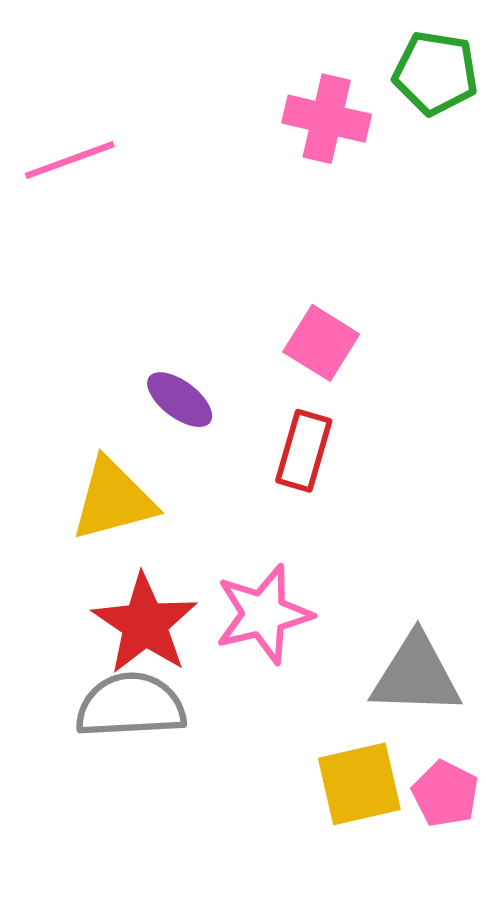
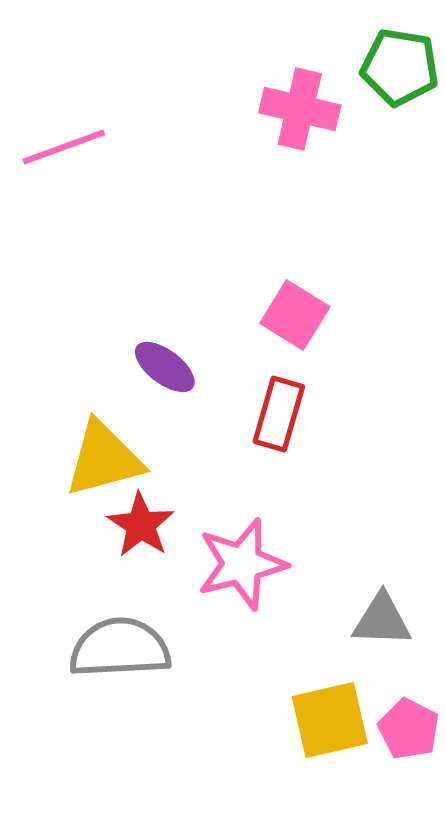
red star: (145, 624) -> (141, 525), moved, size x0.7
gray triangle: (416, 675) -> (382, 620), size x0.7

